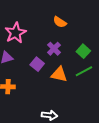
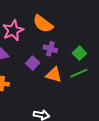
orange semicircle: (60, 22) -> (43, 24), moved, size x1.5
purple cross: (54, 49) -> (50, 49), turned -32

